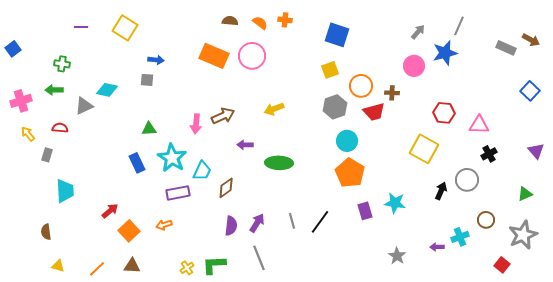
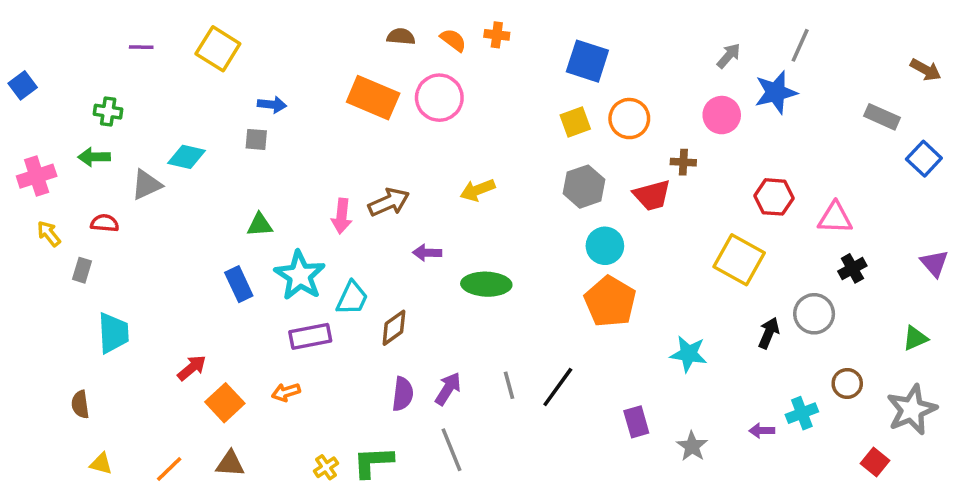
gray rectangle: (506, 48) -> (882, 117), moved
orange circle: (361, 86) -> (629, 119), moved
purple rectangle: (365, 211) -> (636, 422), moved

